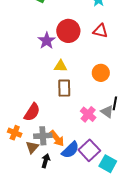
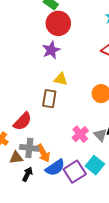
red circle: (68, 31) -> (58, 23), moved
brown rectangle: (64, 88) -> (49, 99), moved
brown triangle: (32, 147) -> (16, 158), turned 32
cyan square: (108, 164) -> (95, 165), moved

